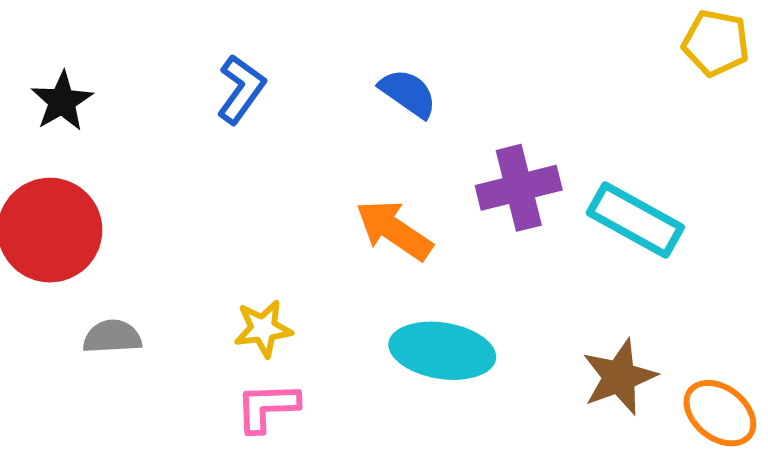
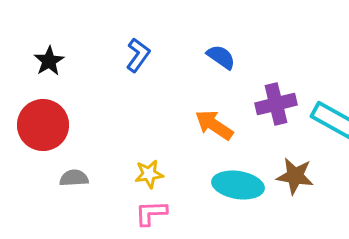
brown star: (619, 377) -> (295, 176), moved, turned 30

